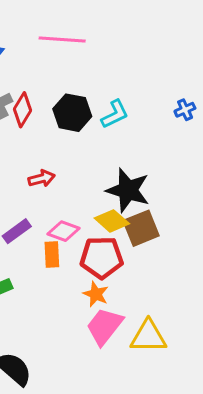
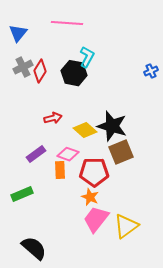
cyan L-shape: (115, 114) -> (87, 57), moved, turned -35
yellow diamond: (112, 221) -> (85, 130), moved
yellow triangle: (148, 337) -> (126, 226), turned -36

